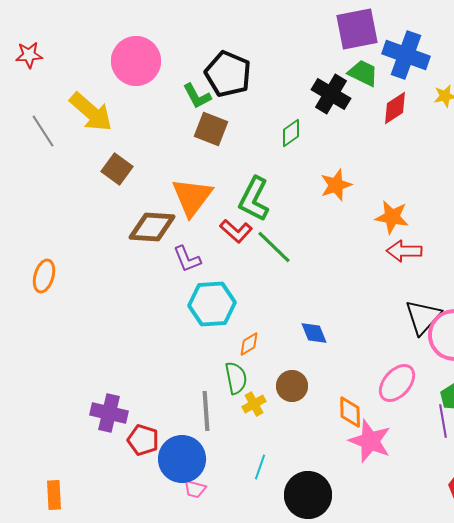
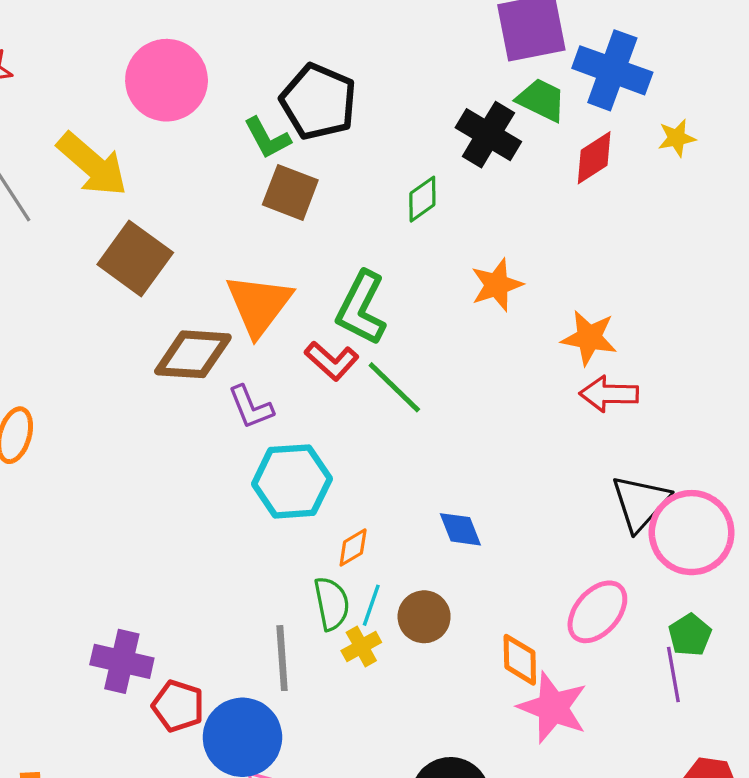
brown square: (117, 169) -> (135, 259), size x1.4
cyan line: (260, 467) -> (371, 605), moved

